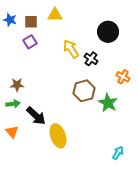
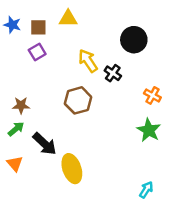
brown hexagon: (84, 91) -> (78, 100), moved
green star: (108, 103) -> (149, 130), moved
green arrow: (13, 104) -> (16, 129), turned -32

